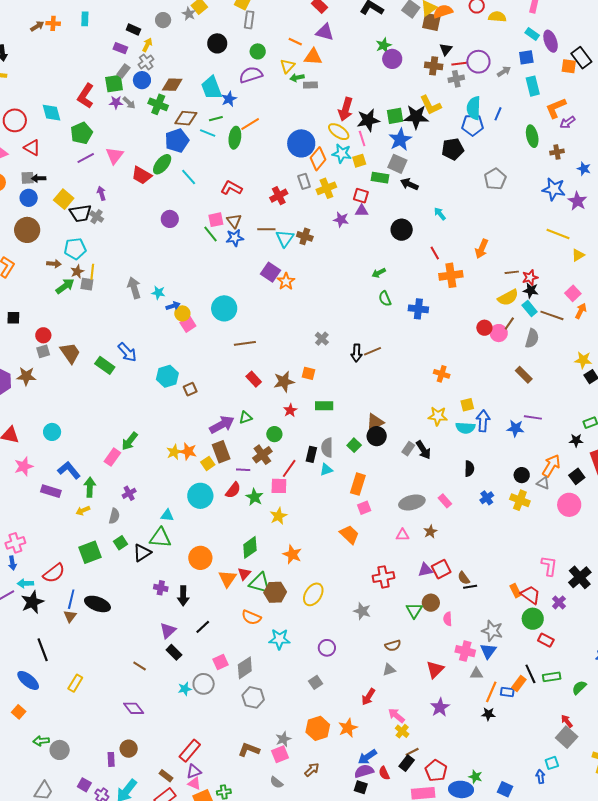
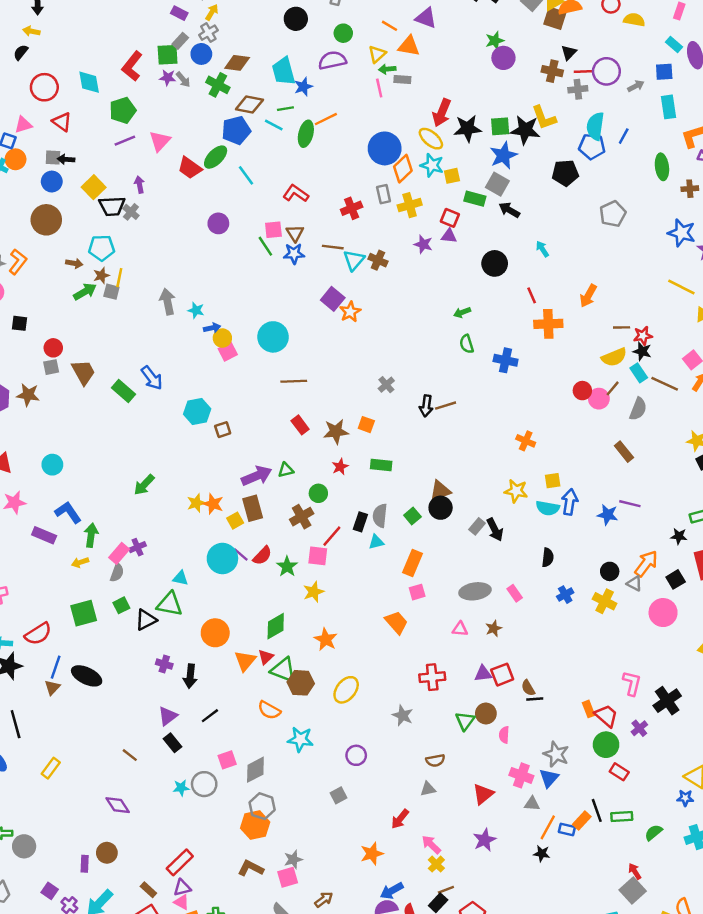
pink line: (362, 138) -> (379, 88), moved
pink rectangle: (112, 457) -> (119, 553), moved
purple line: (243, 470) -> (241, 555), moved, turned 32
orange hexagon: (318, 728) -> (255, 825), moved

